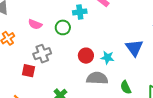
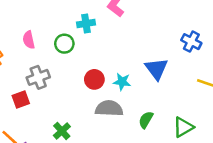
pink semicircle: (35, 24) -> (29, 40), turned 56
red square: (28, 71) -> (21, 99), turned -32
green semicircle: (126, 87) -> (146, 120), turned 56

